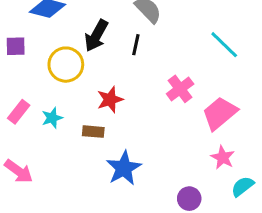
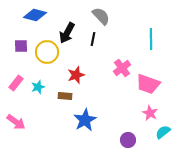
cyan line: (224, 45) -> (151, 39), turned 45
purple square: (16, 46) -> (21, 46), moved
pink trapezoid: (220, 113) -> (148, 84), turned -120

